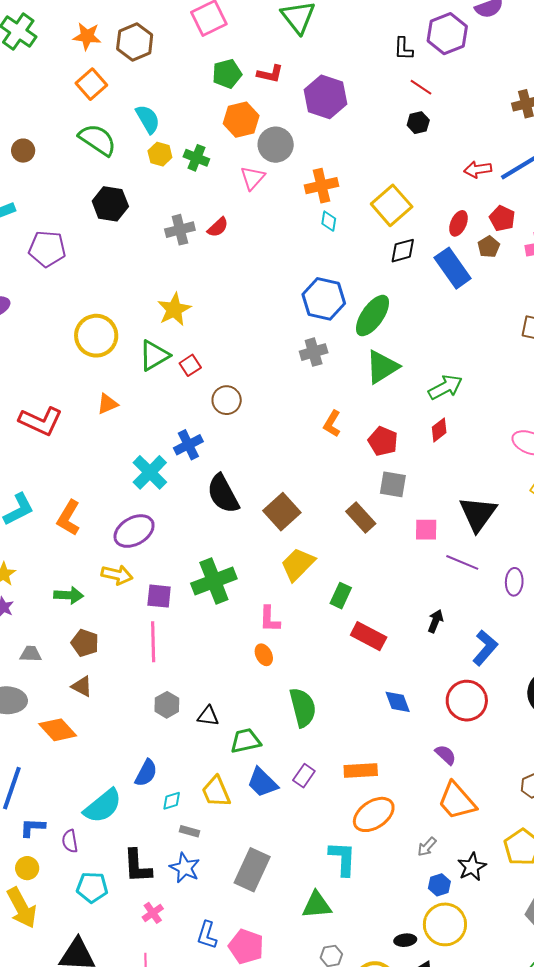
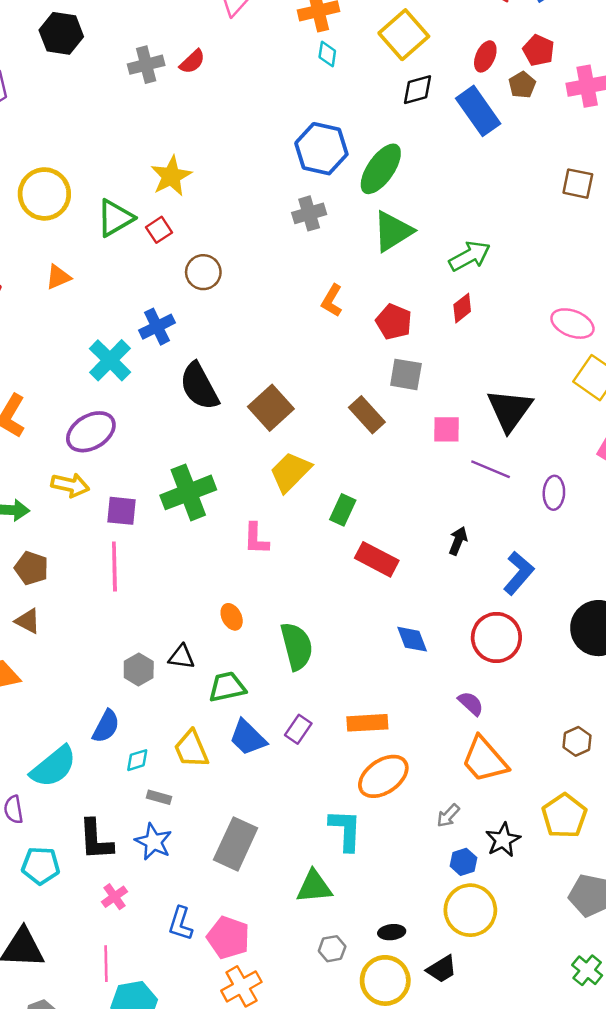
yellow star: (174, 309) -> (171, 176), moved
orange ellipse: (264, 655) -> (232, 617), moved
gray hexagon: (167, 705) -> (139, 669), moved
black ellipse: (405, 940) -> (392, 932), moved

